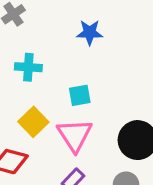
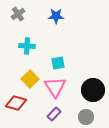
blue star: (90, 32) -> (56, 16), moved

